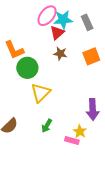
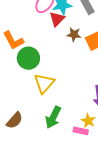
brown star: (60, 54) -> (74, 34), moved
green arrow: (47, 126) -> (53, 117), size x1.5

